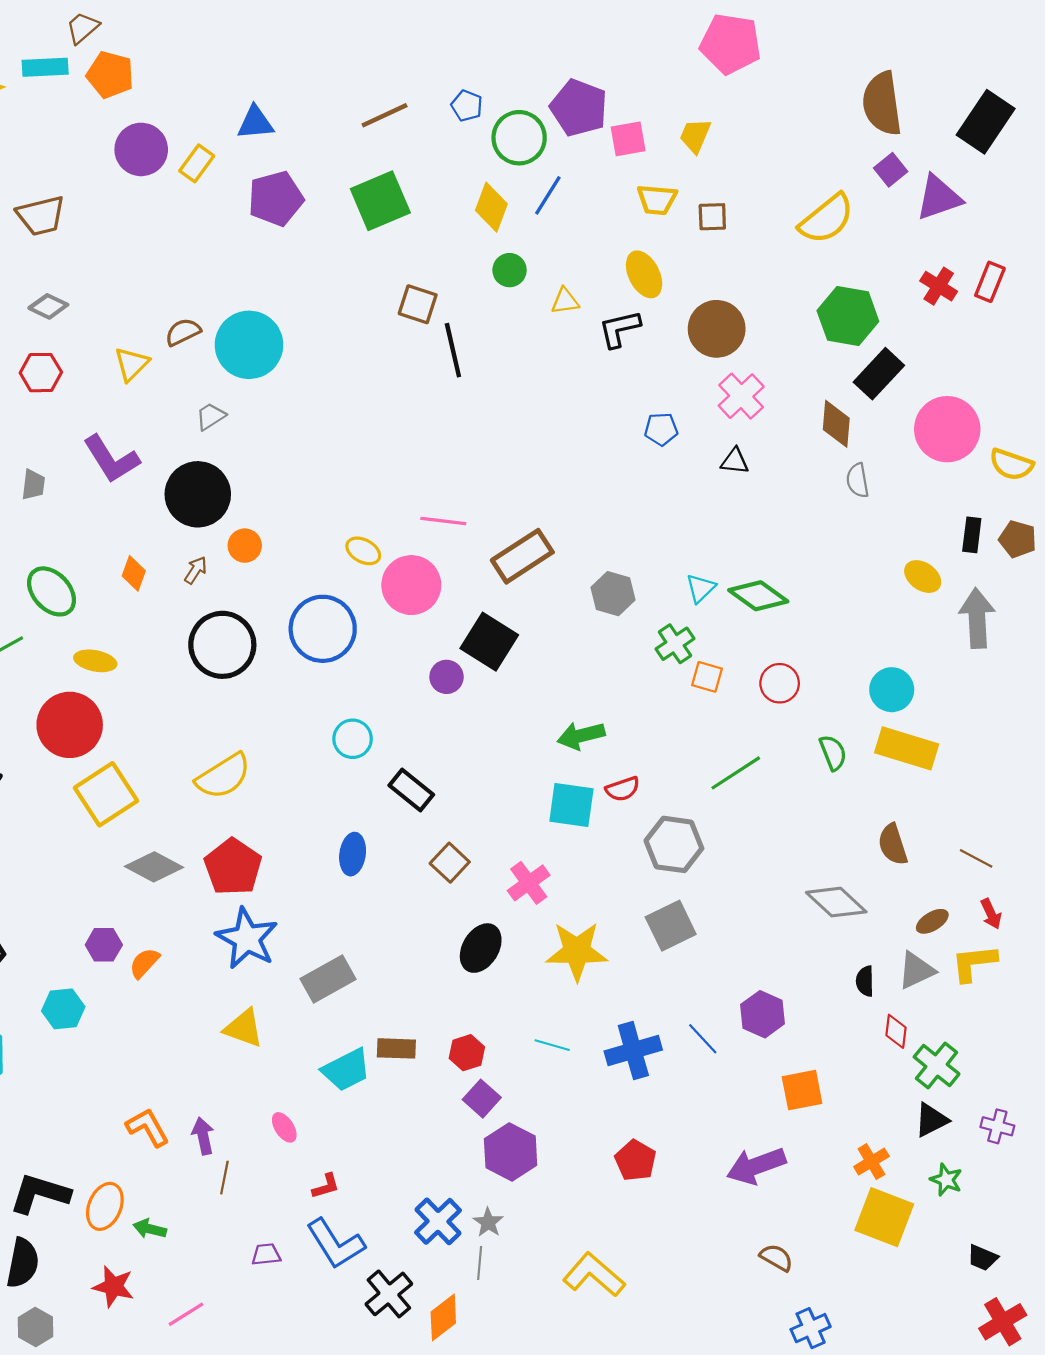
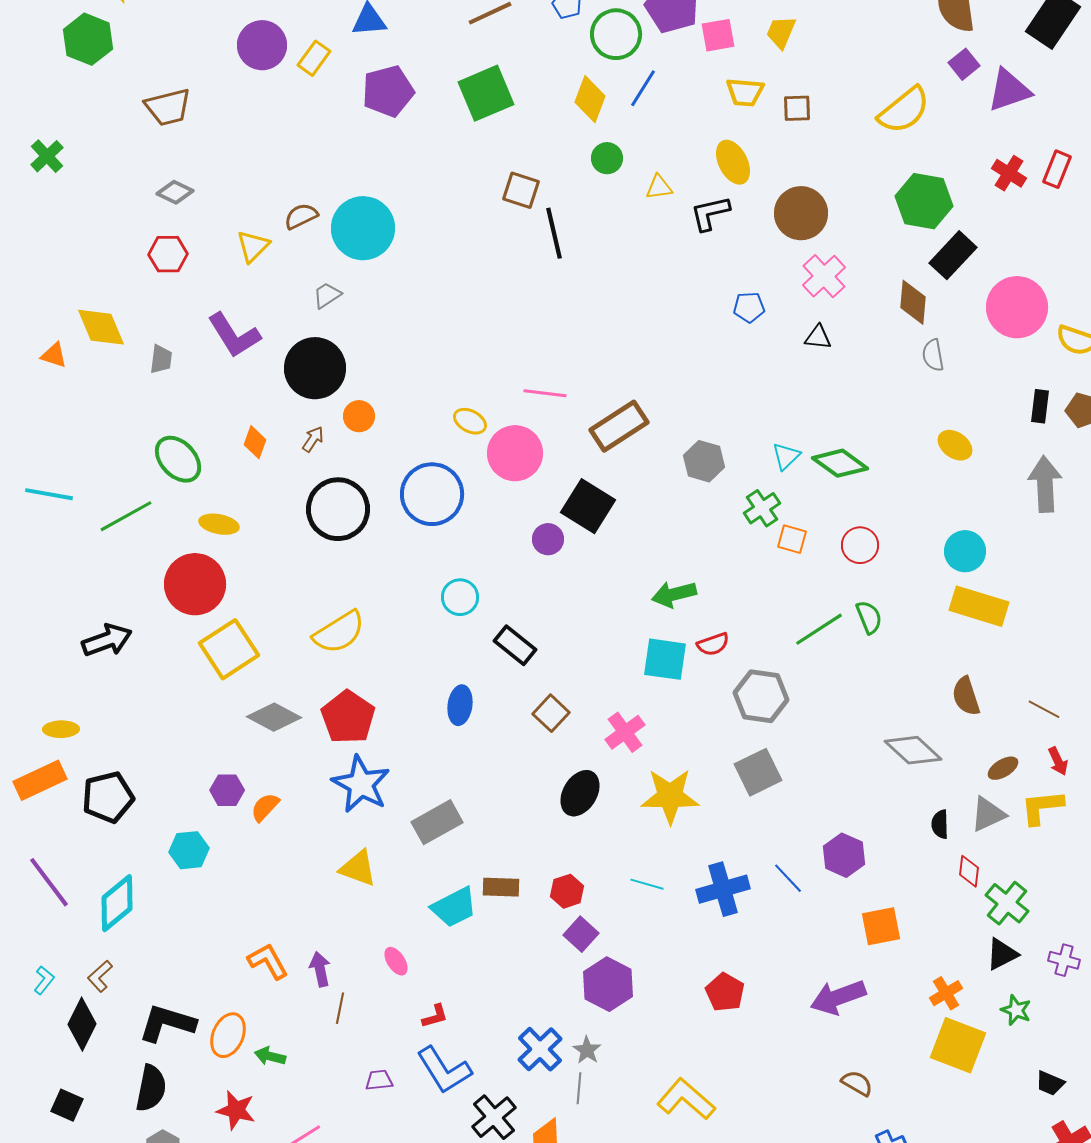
yellow ellipse: (923, 577) -> (955, 445), moved
green semicircle: (833, 753) -> (869, 617), moved

